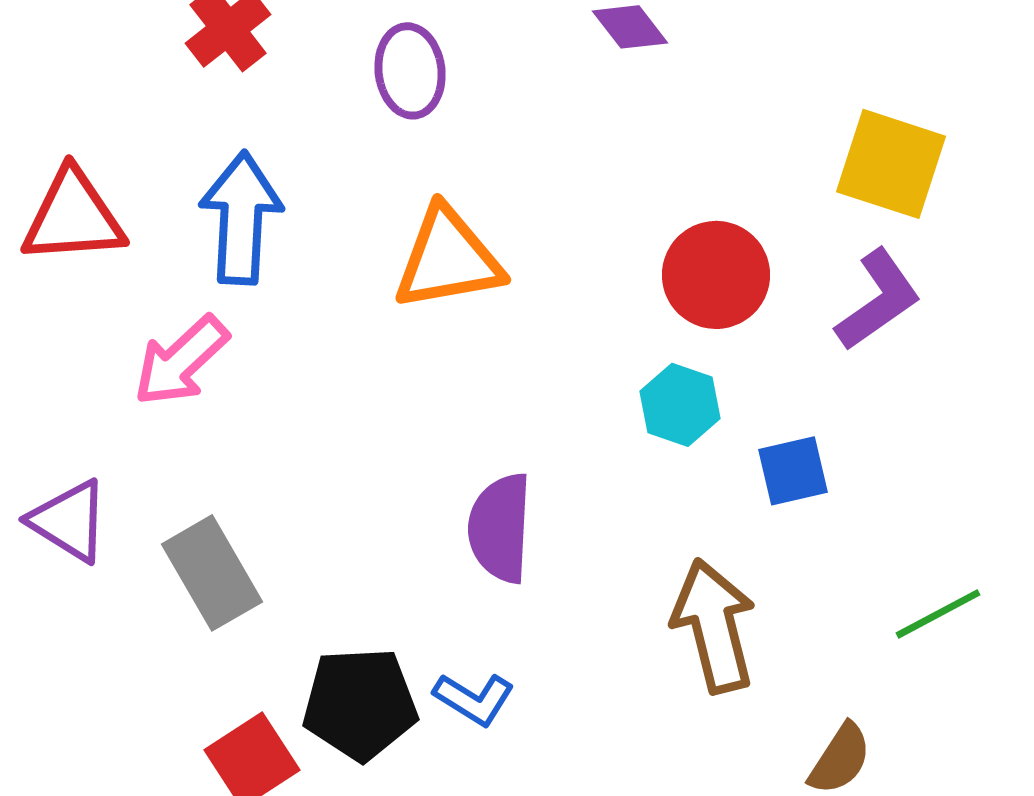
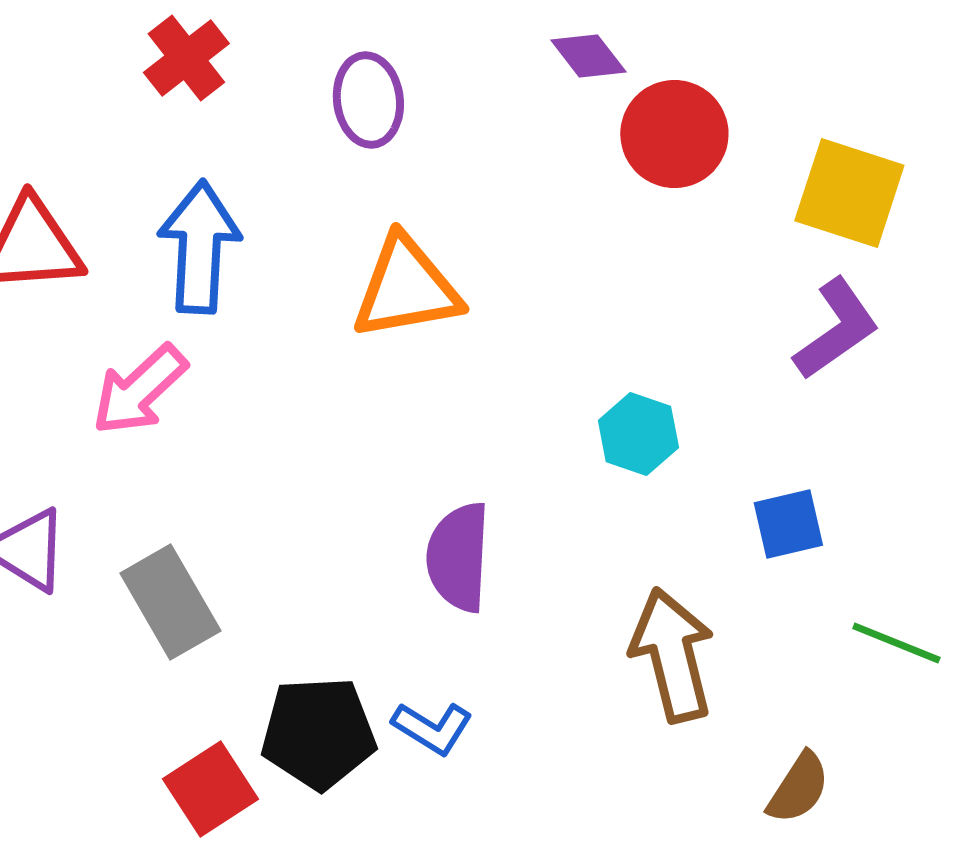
red circle: (716, 275) -> (674, 134), moved
blue square: (793, 471) -> (788, 524), moved
green line: (938, 614) -> (896, 643), turned 50

